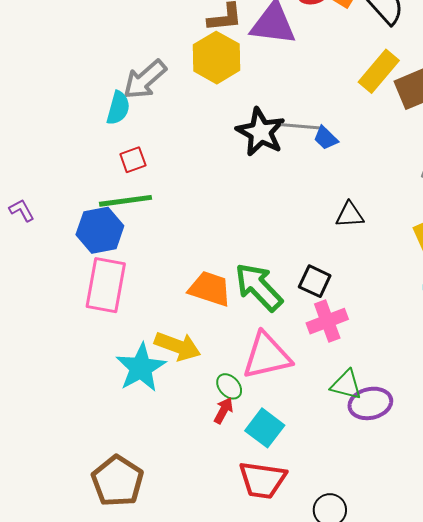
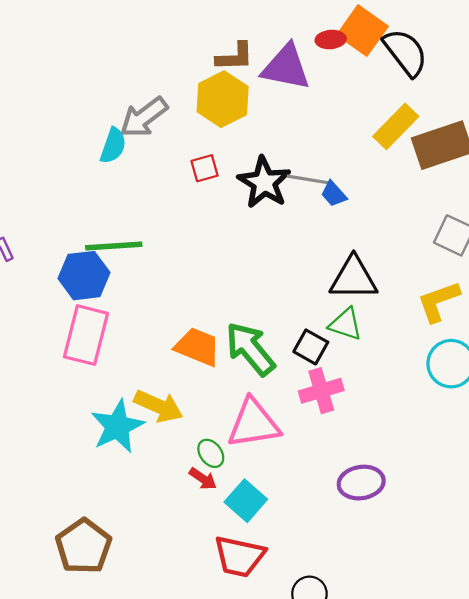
red square: (133, 160) -> (205, 168), moved
black triangle: (350, 215) -> (354, 278), size x1.6
green triangle: (346, 385) -> (346, 324), moved
red arrow: (223, 410) -> (203, 479), turned 92

